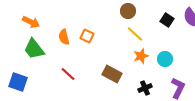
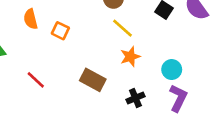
orange semicircle: (64, 37) -> (31, 19), moved
cyan circle: (165, 59) -> (172, 70), moved

